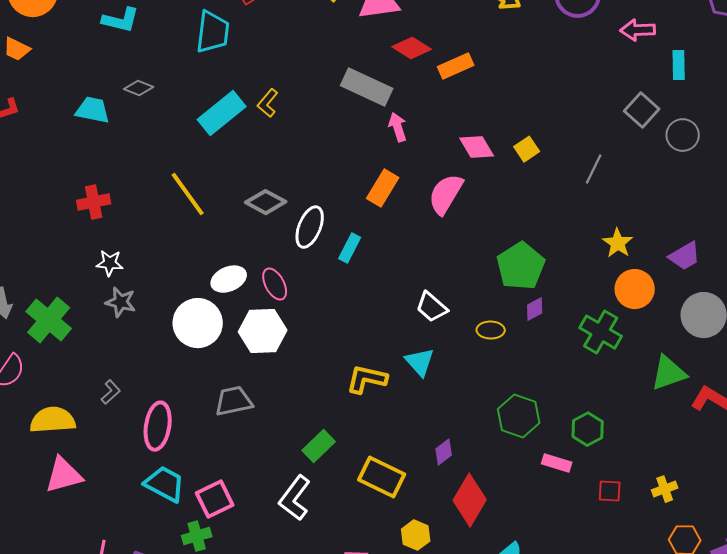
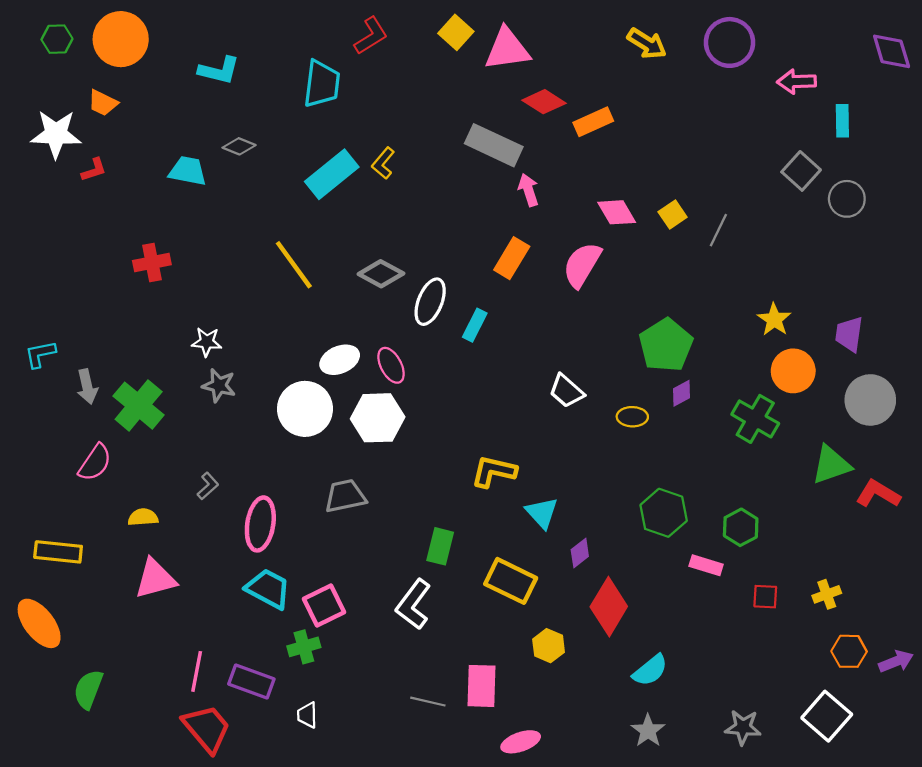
gray line: (594, 169) -> (718, 230), moved
red cross: (94, 202) -> (152, 263), moved
purple trapezoid: (685, 256) -> (849, 334), turned 128
cyan triangle: (420, 362) -> (542, 513), moved
yellow semicircle: (53, 420) -> (143, 517), size x0.6
green rectangle: (319, 446) -> (440, 546), turned -32

